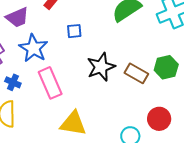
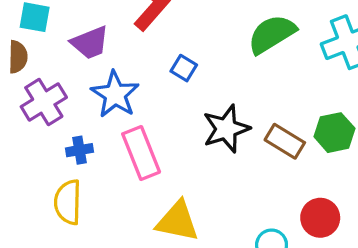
blue square: (74, 31) -> (184, 68), turned 35
blue cross: (13, 82) -> (80, 150), turned -35

